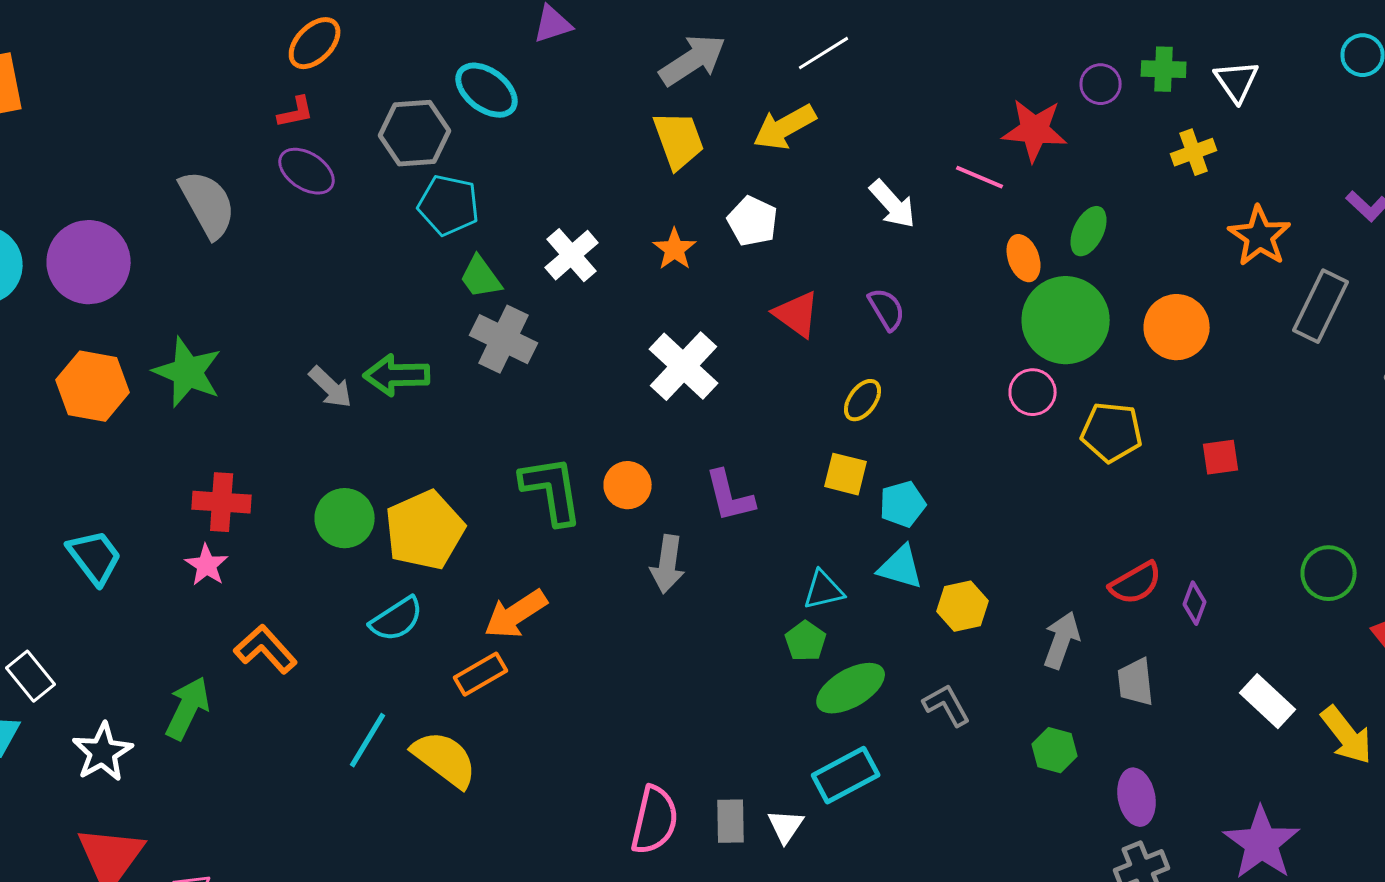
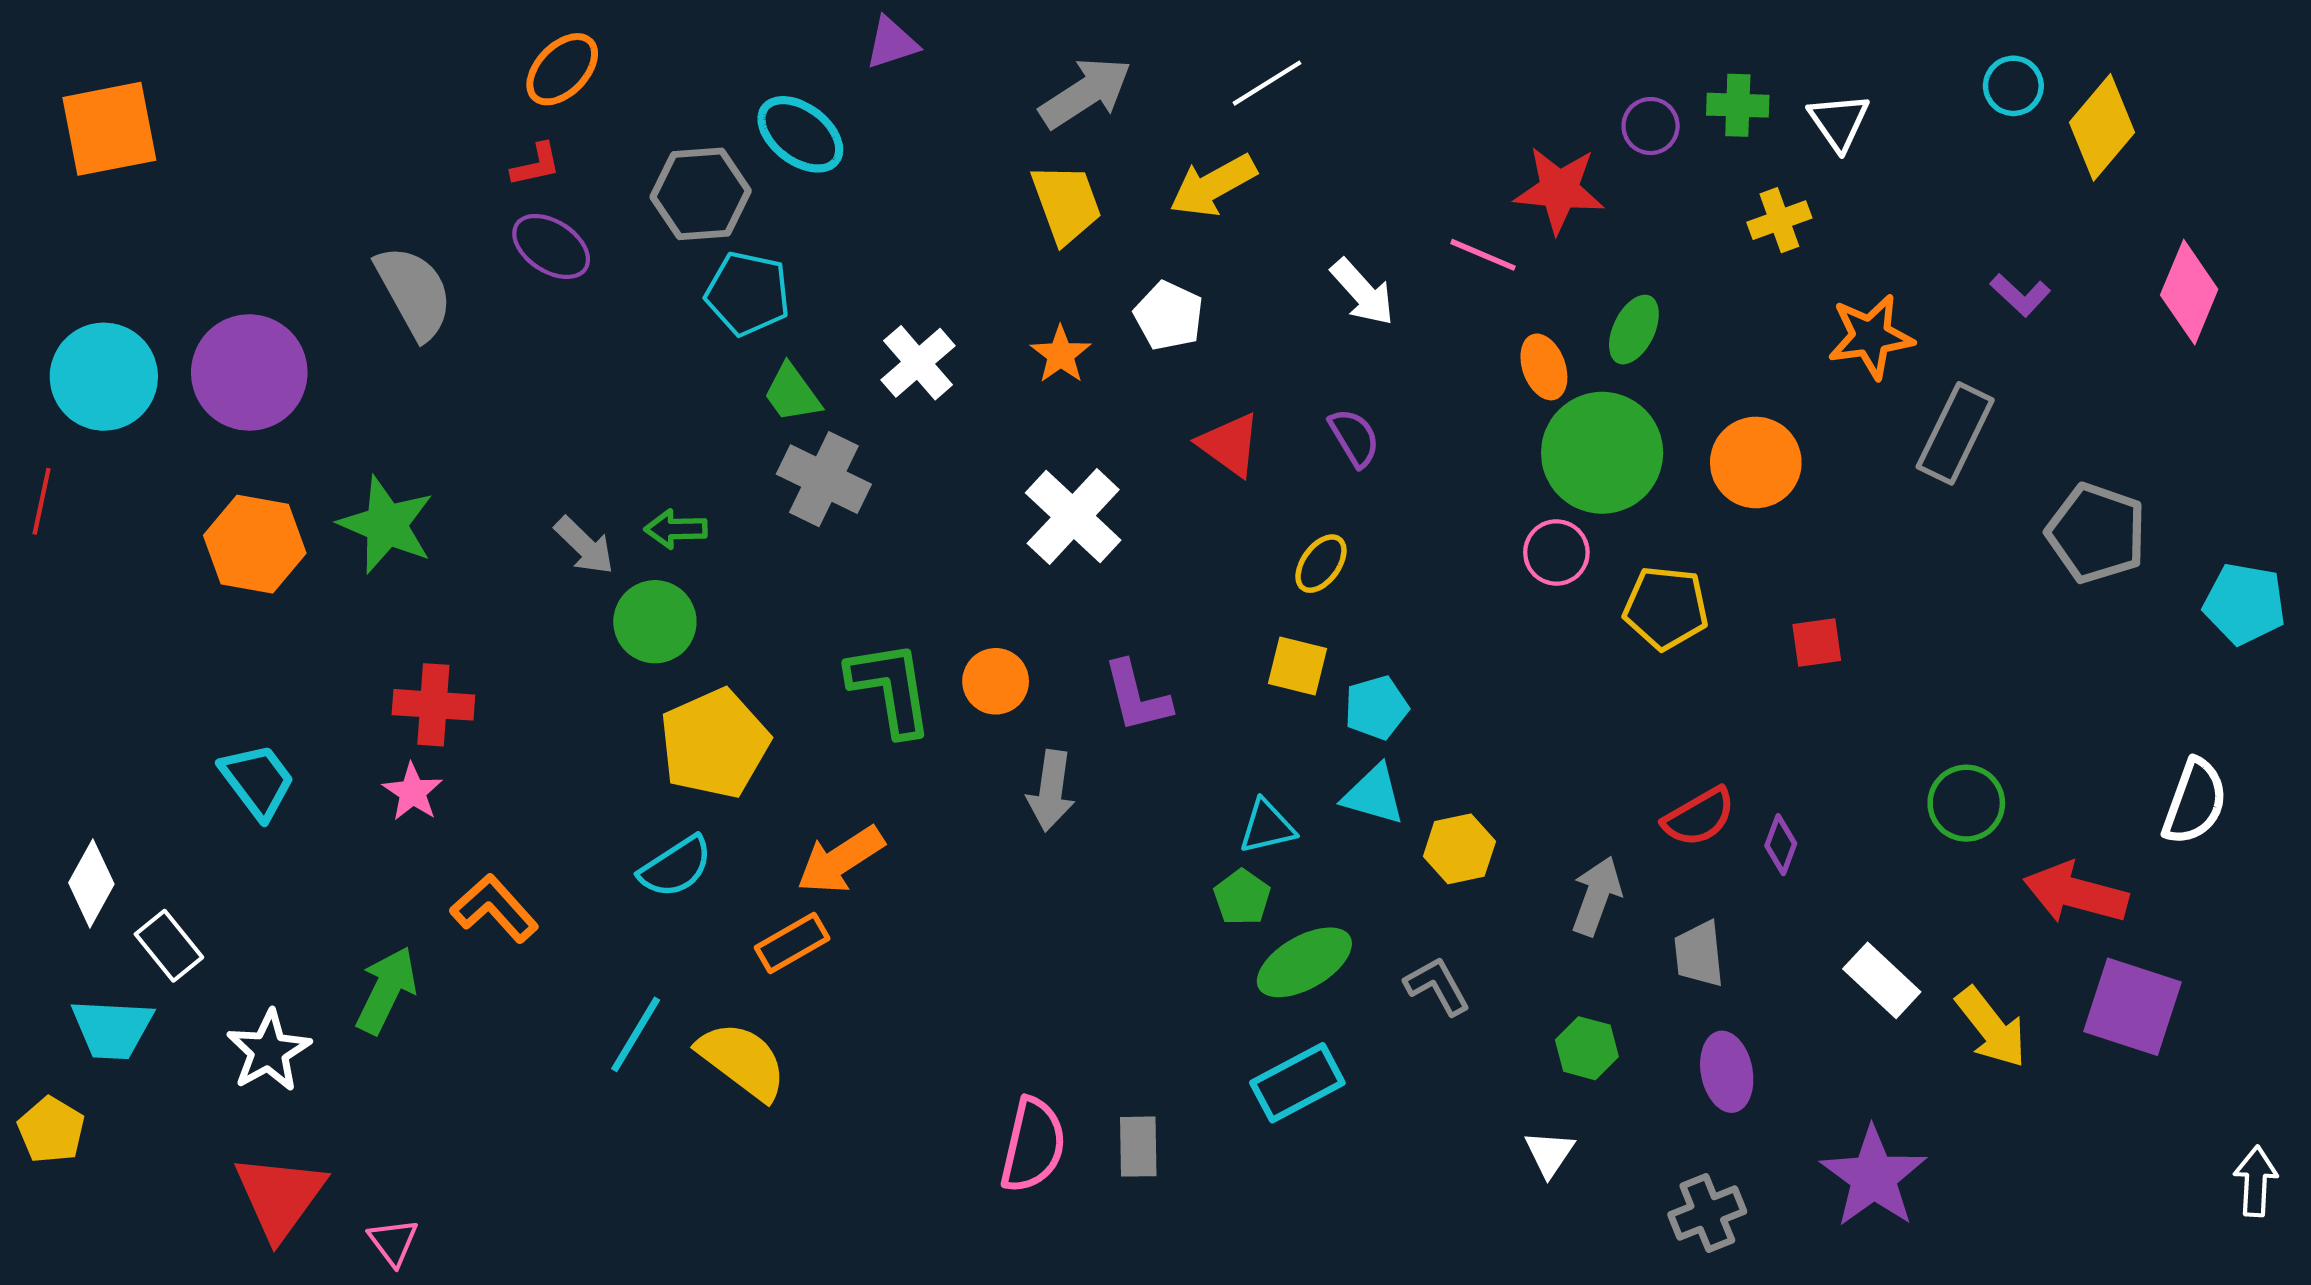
orange star: (1260, 236) -> (1871, 336), turned 30
green arrow: (397, 375) -> (676, 529), size x0.7
green circle: (345, 518) -> (655, 622), moved
purple ellipse: (1137, 797) -> (1727, 1072), moved
white triangle: (786, 826) -> (1549, 1153), moved

